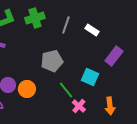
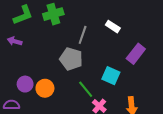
gray line: (66, 25) -> (83, 35), moved
gray pentagon: (52, 61) -> (71, 59), turned 30

